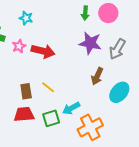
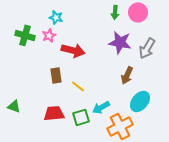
pink star: (19, 46) -> (49, 35), moved
brown rectangle: (26, 91) -> (56, 75), moved
cyan ellipse: (119, 92) -> (140, 101), moved

